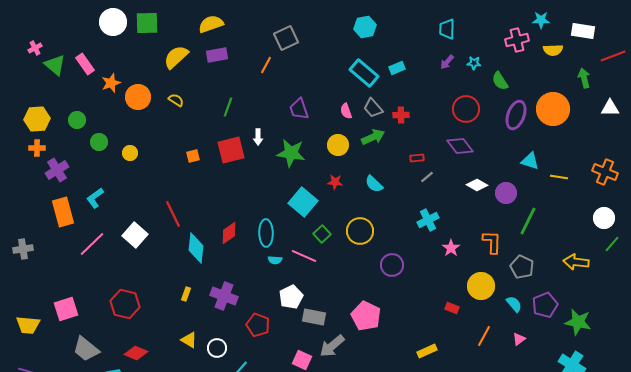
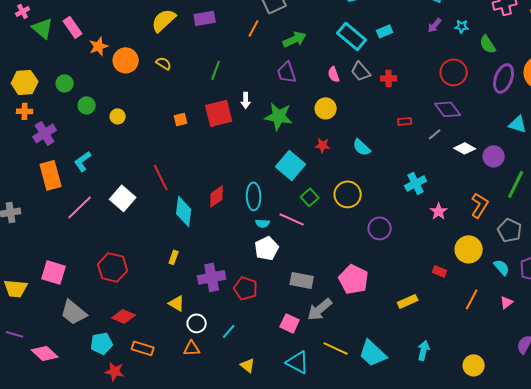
green arrow: (373, 137) -> (295, 39), moved
gray line: (427, 177) -> (435, 134), moved
orange L-shape: (492, 242) -> (480, 205), turned 30
purple cross: (224, 296) -> (212, 277), moved, turned -32
white pentagon: (291, 297) -> (267, 248), moved
pink square: (66, 309) -> (54, 272), turned 35
white circle: (217, 348) -> (197, 323), moved
yellow rectangle: (427, 351) -> (408, 301), moved

